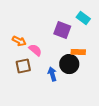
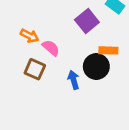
purple square: (62, 30) -> (87, 21), turned 30
brown square: (23, 66) -> (35, 69), turned 35

